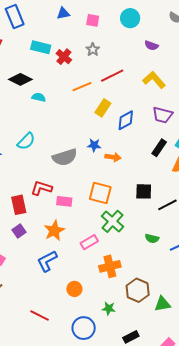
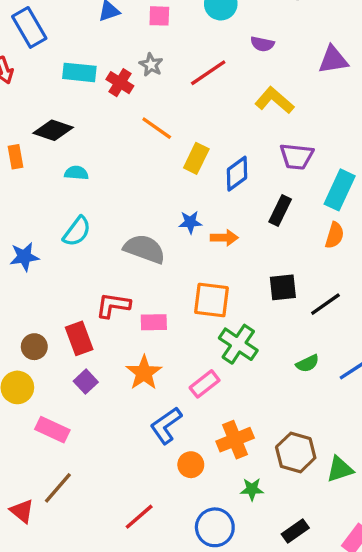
gray star: (93, 50) -> (151, 65), moved
red line: (112, 76) -> (208, 73), moved
orange line: (82, 87) -> (157, 128), turned 66
cyan semicircle: (39, 97) -> (76, 173), moved
black rectangle: (159, 148) -> (280, 211), moved
gray semicircle: (65, 157) -> (144, 249), turned -135
green semicircle: (152, 238) -> (307, 363), turned -32
blue L-shape: (47, 261) -> (166, 425), moved
orange cross: (110, 266) -> (235, 440), moved
red line: (40, 316) -> (139, 517), turned -60

